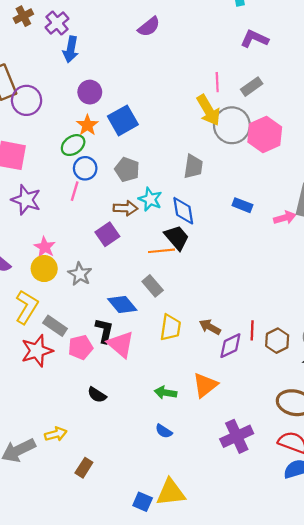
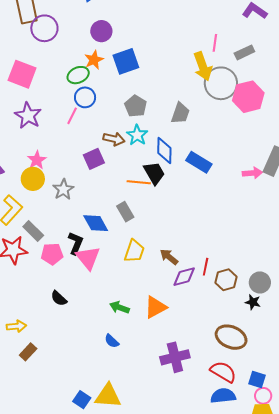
gray pentagon: (127, 170) -> (136, 106), moved
blue rectangle: (242, 205) -> (199, 162), moved, size x1.4
brown rectangle: (84, 468) -> (28, 352), moved

